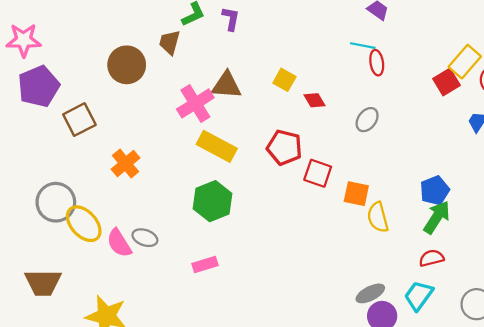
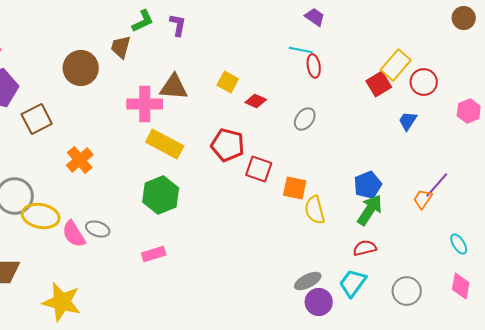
red diamond: (314, 100) -> (256, 101), turned -35
pink cross: (195, 103) -> (145, 104), turned 32
yellow ellipse: (84, 224) -> (41, 216), turned -36

